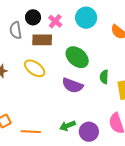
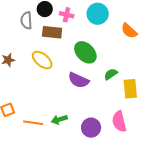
pink cross: (55, 21) -> (67, 15), turned -32
green semicircle: (104, 77) -> (111, 74), turned 48
green arrow: (68, 126) -> (59, 120), moved

